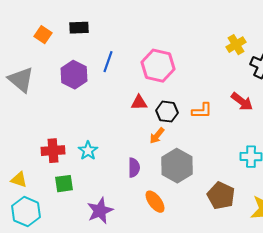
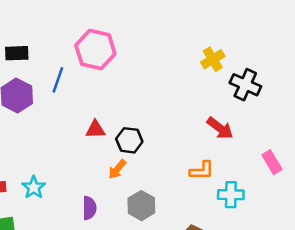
black rectangle: (79, 28) -> (17, 53), moved
pink hexagon: (158, 66) -> (95, 50), moved
orange L-shape: (202, 111) -> (202, 171), moved
gray hexagon: (177, 166) -> (141, 206), size x0.7

